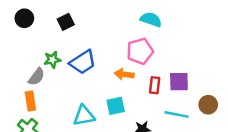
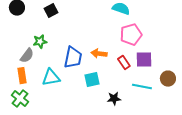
pink pentagon: (140, 51) -> (131, 35), moved
blue trapezoid: (83, 62) -> (73, 58), moved, turned -45
red rectangle: (155, 85) -> (124, 63), turned -40
cyan triangle: (84, 116) -> (51, 78), moved

